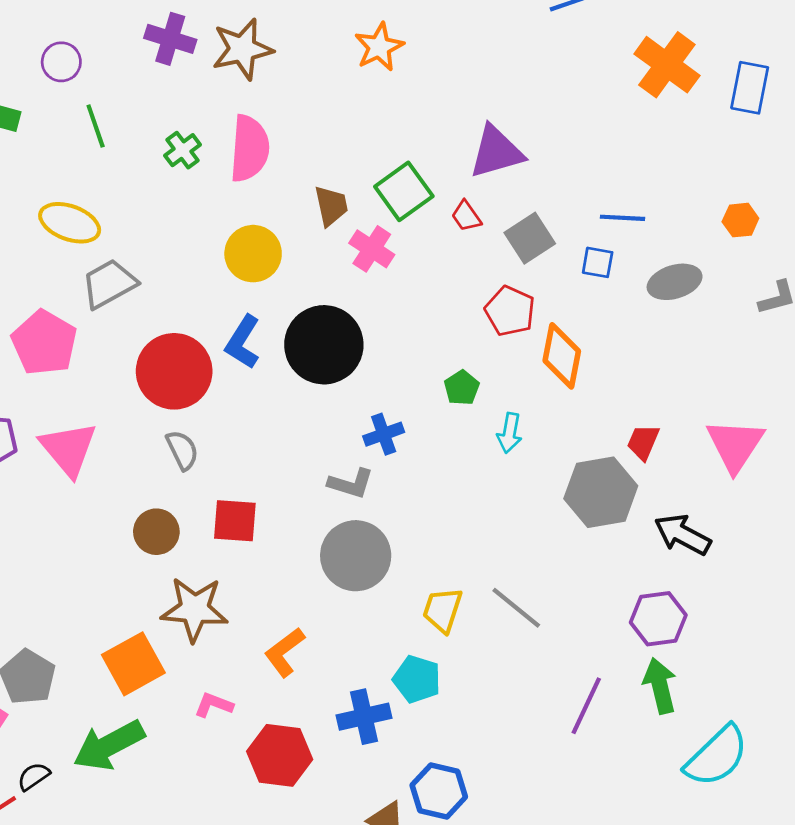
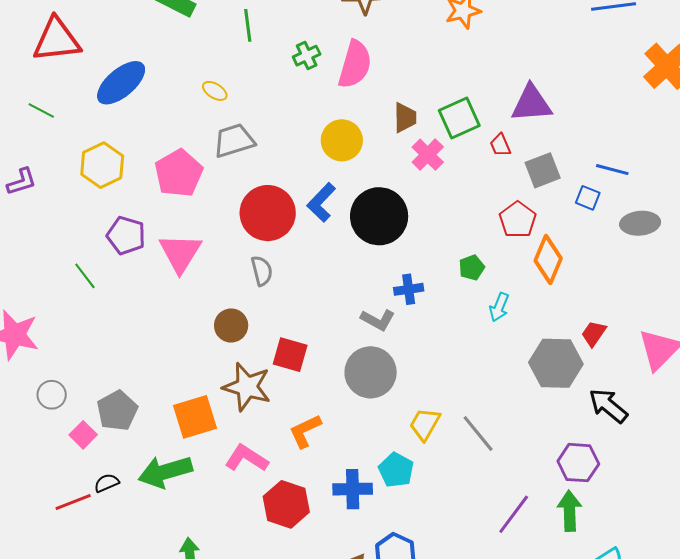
yellow ellipse: (70, 223) -> (215, 91), size x0.6
red square: (235, 521) -> (290, 355), moved
pink L-shape: (214, 705) -> (246, 458), size x1.5

